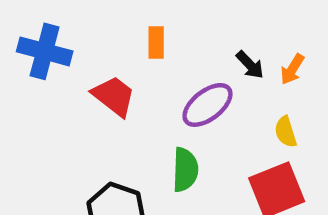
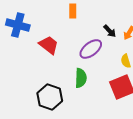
orange rectangle: (156, 42) -> (73, 11), moved

